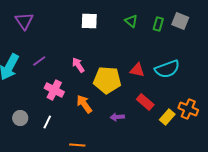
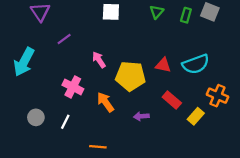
green triangle: (131, 21) -> (157, 12), turned 32
purple line: (39, 61) -> (64, 39), moved
orange cross: (188, 109) -> (217, 96), moved

